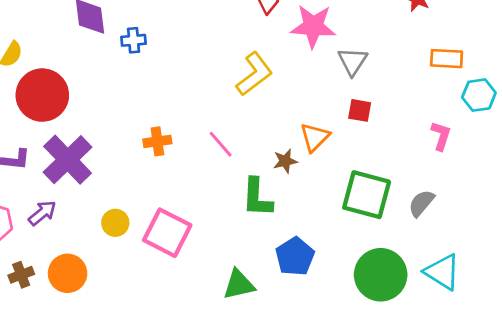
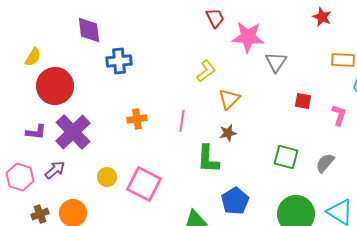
blue cross: (134, 40) -> (119, 61), moved, size x1.4
yellow L-shape: (254, 74) -> (206, 71), size x0.7
red square: (360, 110) -> (303, 101), moved
orange triangle: (315, 137) -> (229, 99), moved
pink line: (221, 144) -> (182, 121), turned 50
green square: (367, 195) -> (286, 157), size x0.7

